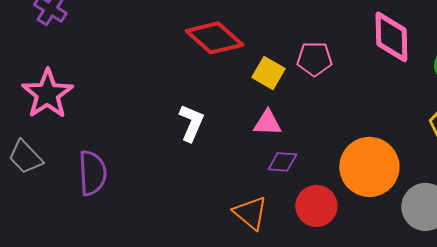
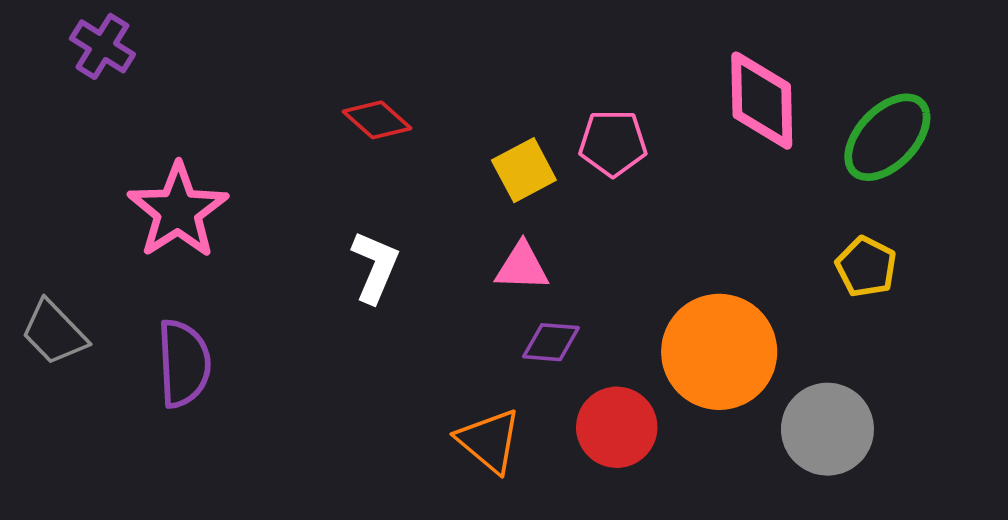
red diamond: (214, 38) -> (377, 120), moved, size x0.6
yellow square: (268, 73) -> (524, 170), turned 32
pink star: (47, 94) -> (178, 211), moved

